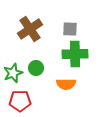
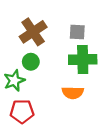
green circle: (36, 68) -> (31, 62), moved

